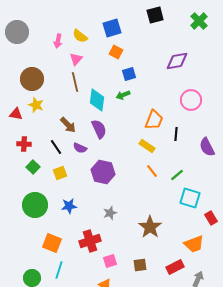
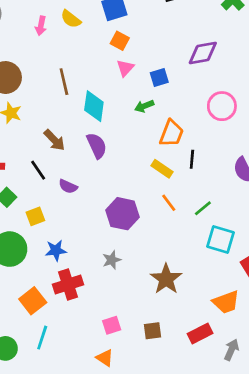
pink triangle: (76, 59) -> (125, 68), moved
blue square: (129, 74) -> (159, 78), moved
green arrow: (123, 95) -> (144, 106), moved
black line: (176, 134) -> (192, 159), moved
purple semicircle: (80, 148) -> (68, 186), moved
purple hexagon: (103, 172) -> (123, 214), moved
yellow square: (60, 173) -> (35, 216), moved
red cross: (90, 241) -> (68, 284), moved
orange square: (52, 243) -> (33, 301), turned 30

